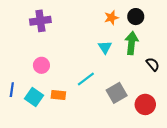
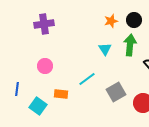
cyan square: (34, 97) -> (38, 106), moved

